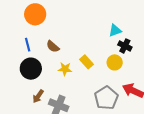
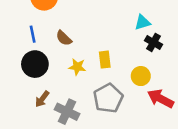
yellow rectangle: (87, 62) -> (105, 60), turned 32
yellow circle: (115, 62) -> (141, 76), moved
gray pentagon: (106, 98) -> (108, 98), moved

